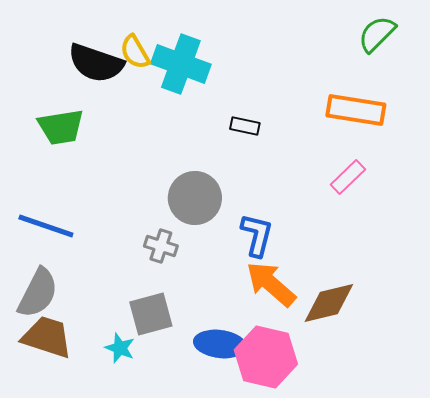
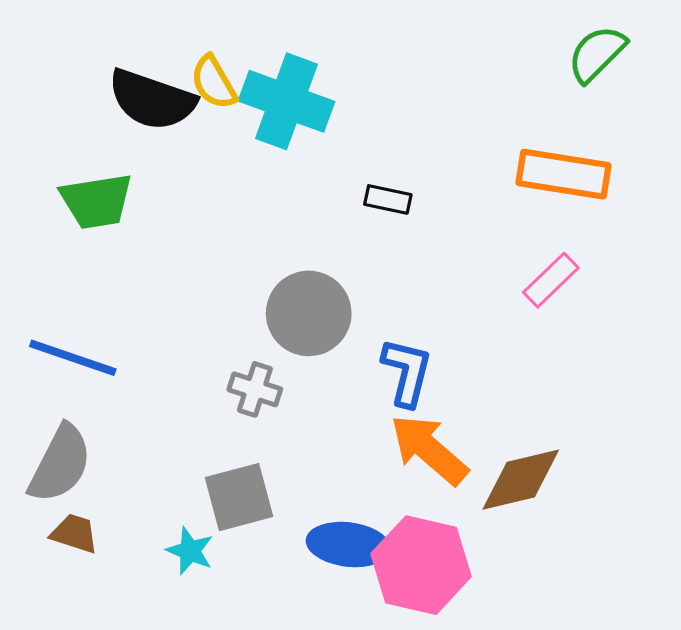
brown trapezoid: (47, 337) -> (74, 533), size x0.6

